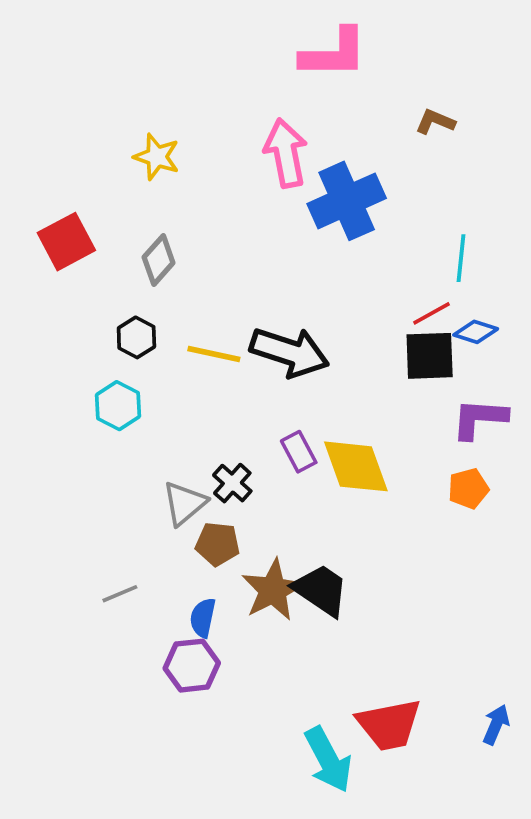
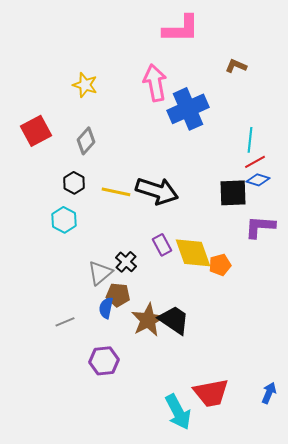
red line: (431, 313) -> (255, 162), moved
orange pentagon: (468, 489) -> (220, 265), moved
blue semicircle: (203, 618) -> (106, 308), moved

